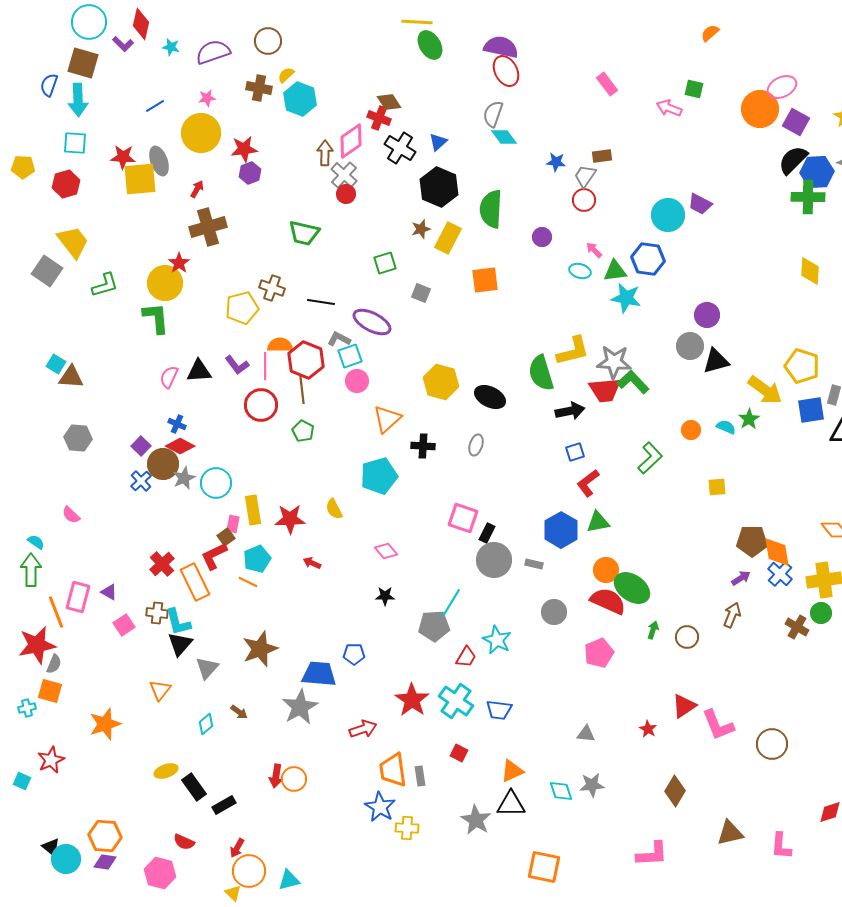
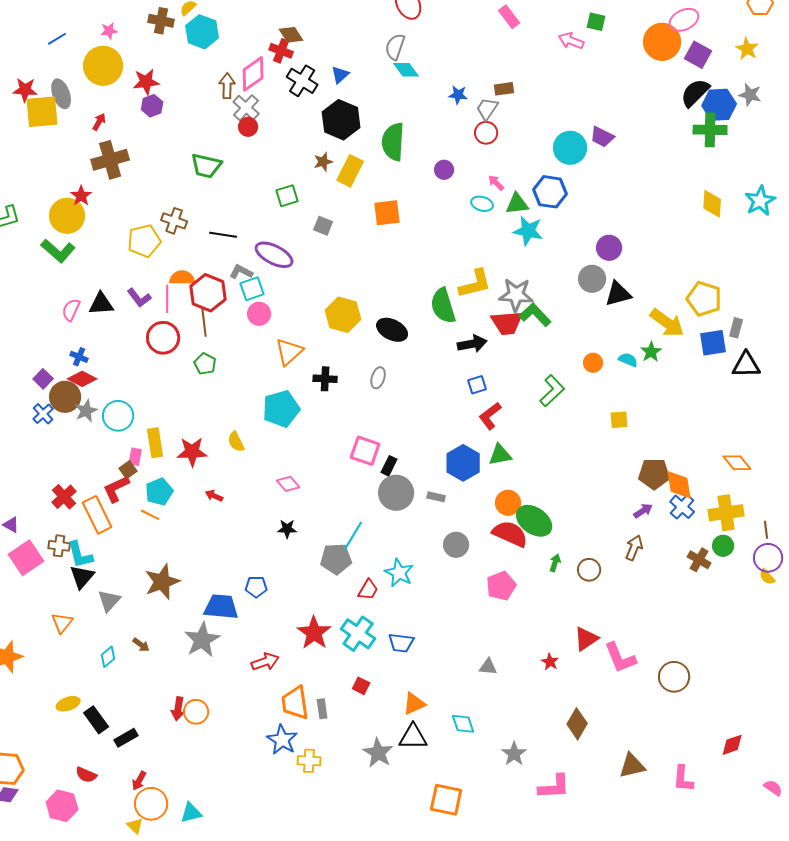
green L-shape: (156, 318) -> (58, 251), turned 136
pink square: (124, 625) -> (26, 558), size x1.6
gray star: (592, 785) -> (514, 754), moved, turned -30

